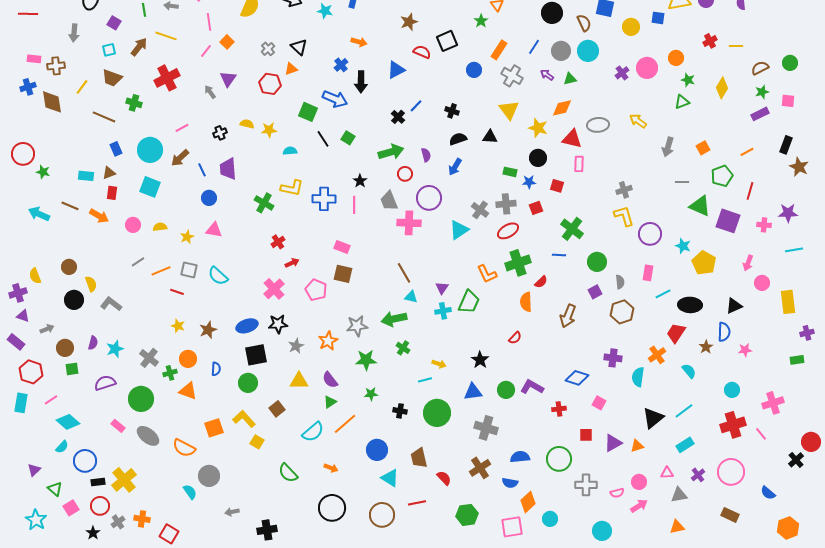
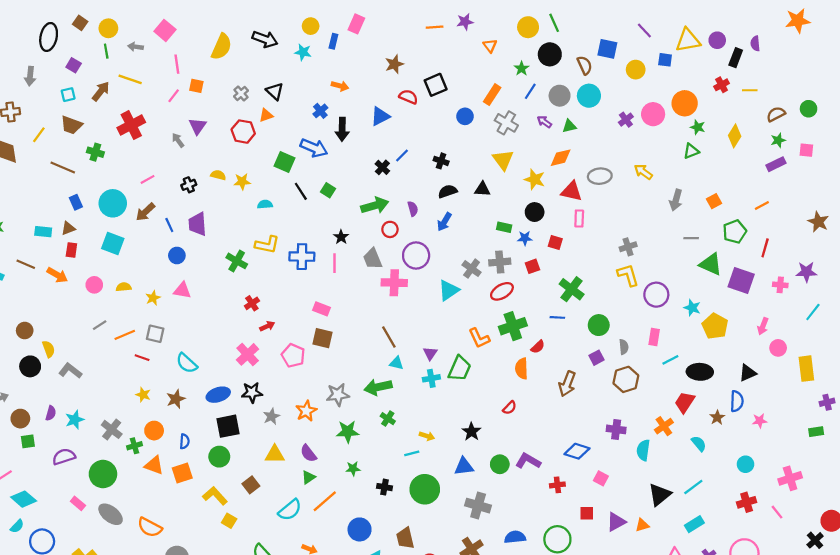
green star: (481, 21) -> (522, 68), moved
orange square: (227, 42) -> (196, 86), turned -32
orange circle: (676, 58) -> (685, 103), size x1.5
black rectangle: (786, 145) -> (736, 58), moved
cyan line: (794, 250) -> (813, 312), turned -42
cyan semicircle: (218, 276) -> (187, 363), moved
red cross: (733, 425) -> (747, 502), size x0.7
orange square: (214, 428) -> (182, 473), moved

